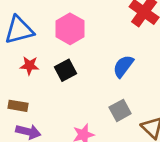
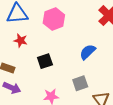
black square: (65, 70) -> (45, 61), moved

